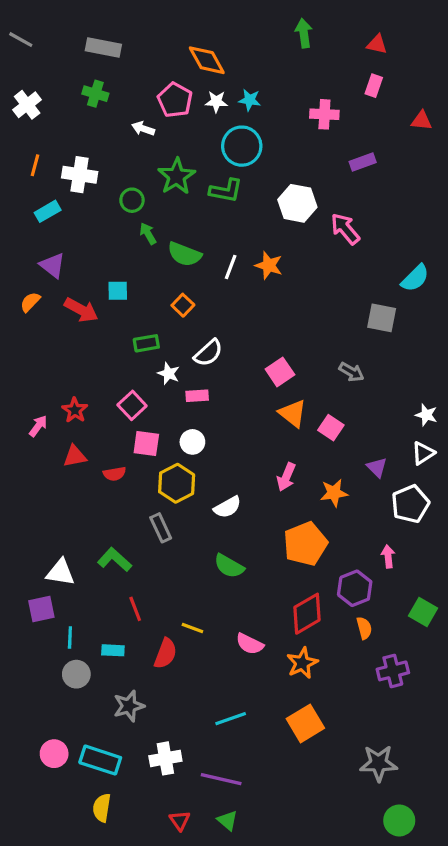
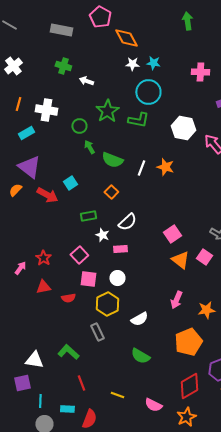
green cross: (95, 94) -> (63, 66), moved
pink pentagon: (175, 100) -> (100, 17), moved
purple triangle: (52, 265) -> (29, 167), size x1.4
cyan square: (118, 291) -> (70, 183), turned -32
pink square: (331, 428) -> (204, 257), moved
red semicircle: (165, 653) -> (89, 419), moved

